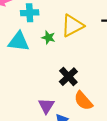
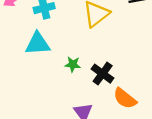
green star: (48, 37) -> (73, 64), moved

